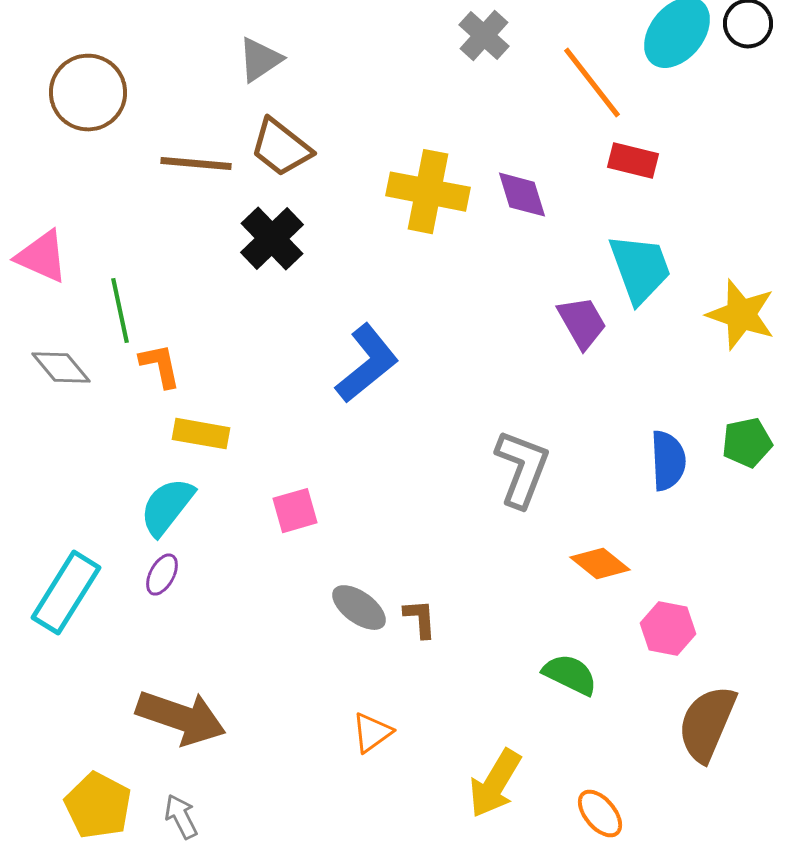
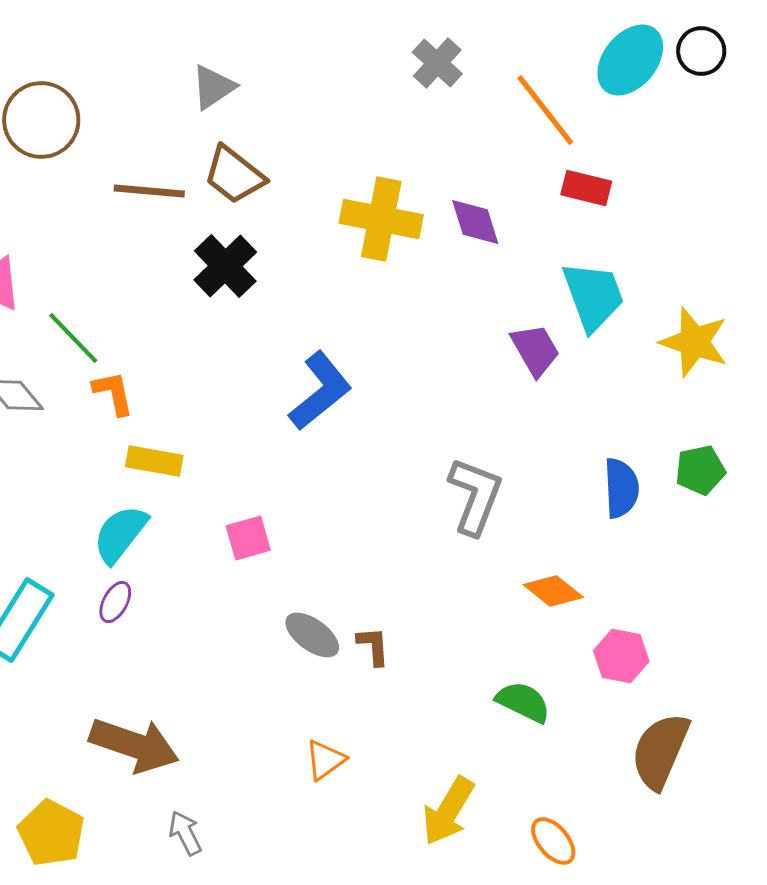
green line: (120, 311) -> (73, 338), turned -32
gray arrow: (181, 817) -> (185, 833), moved

